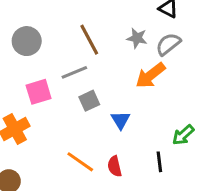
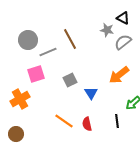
gray star: (137, 38) -> (107, 30), moved
gray line: (74, 72) -> (48, 52), moved
orange arrow: (150, 75) -> (119, 75), moved

